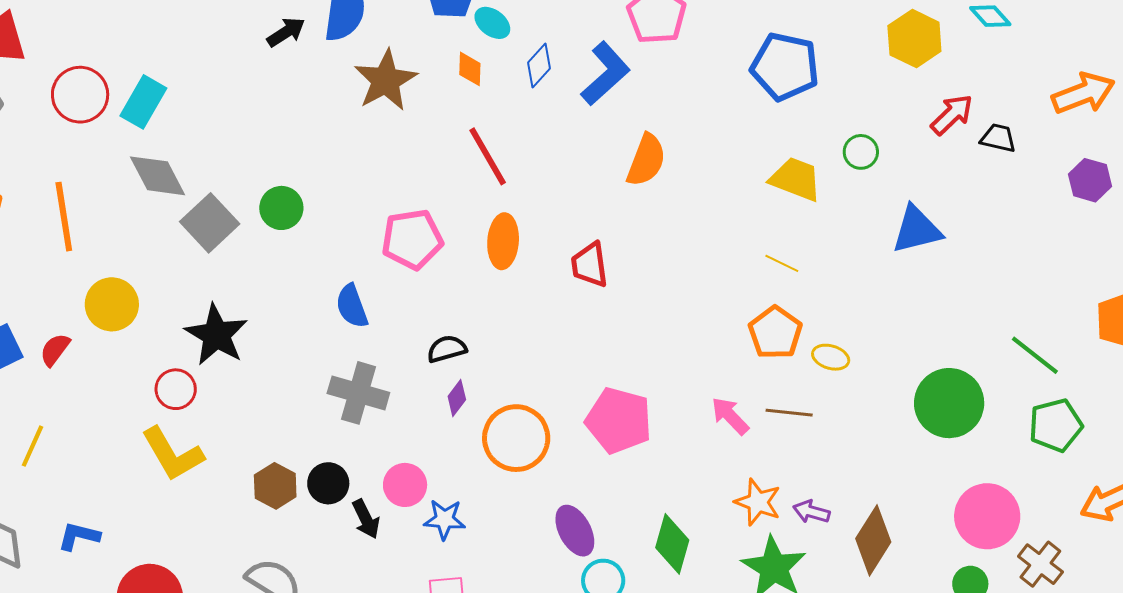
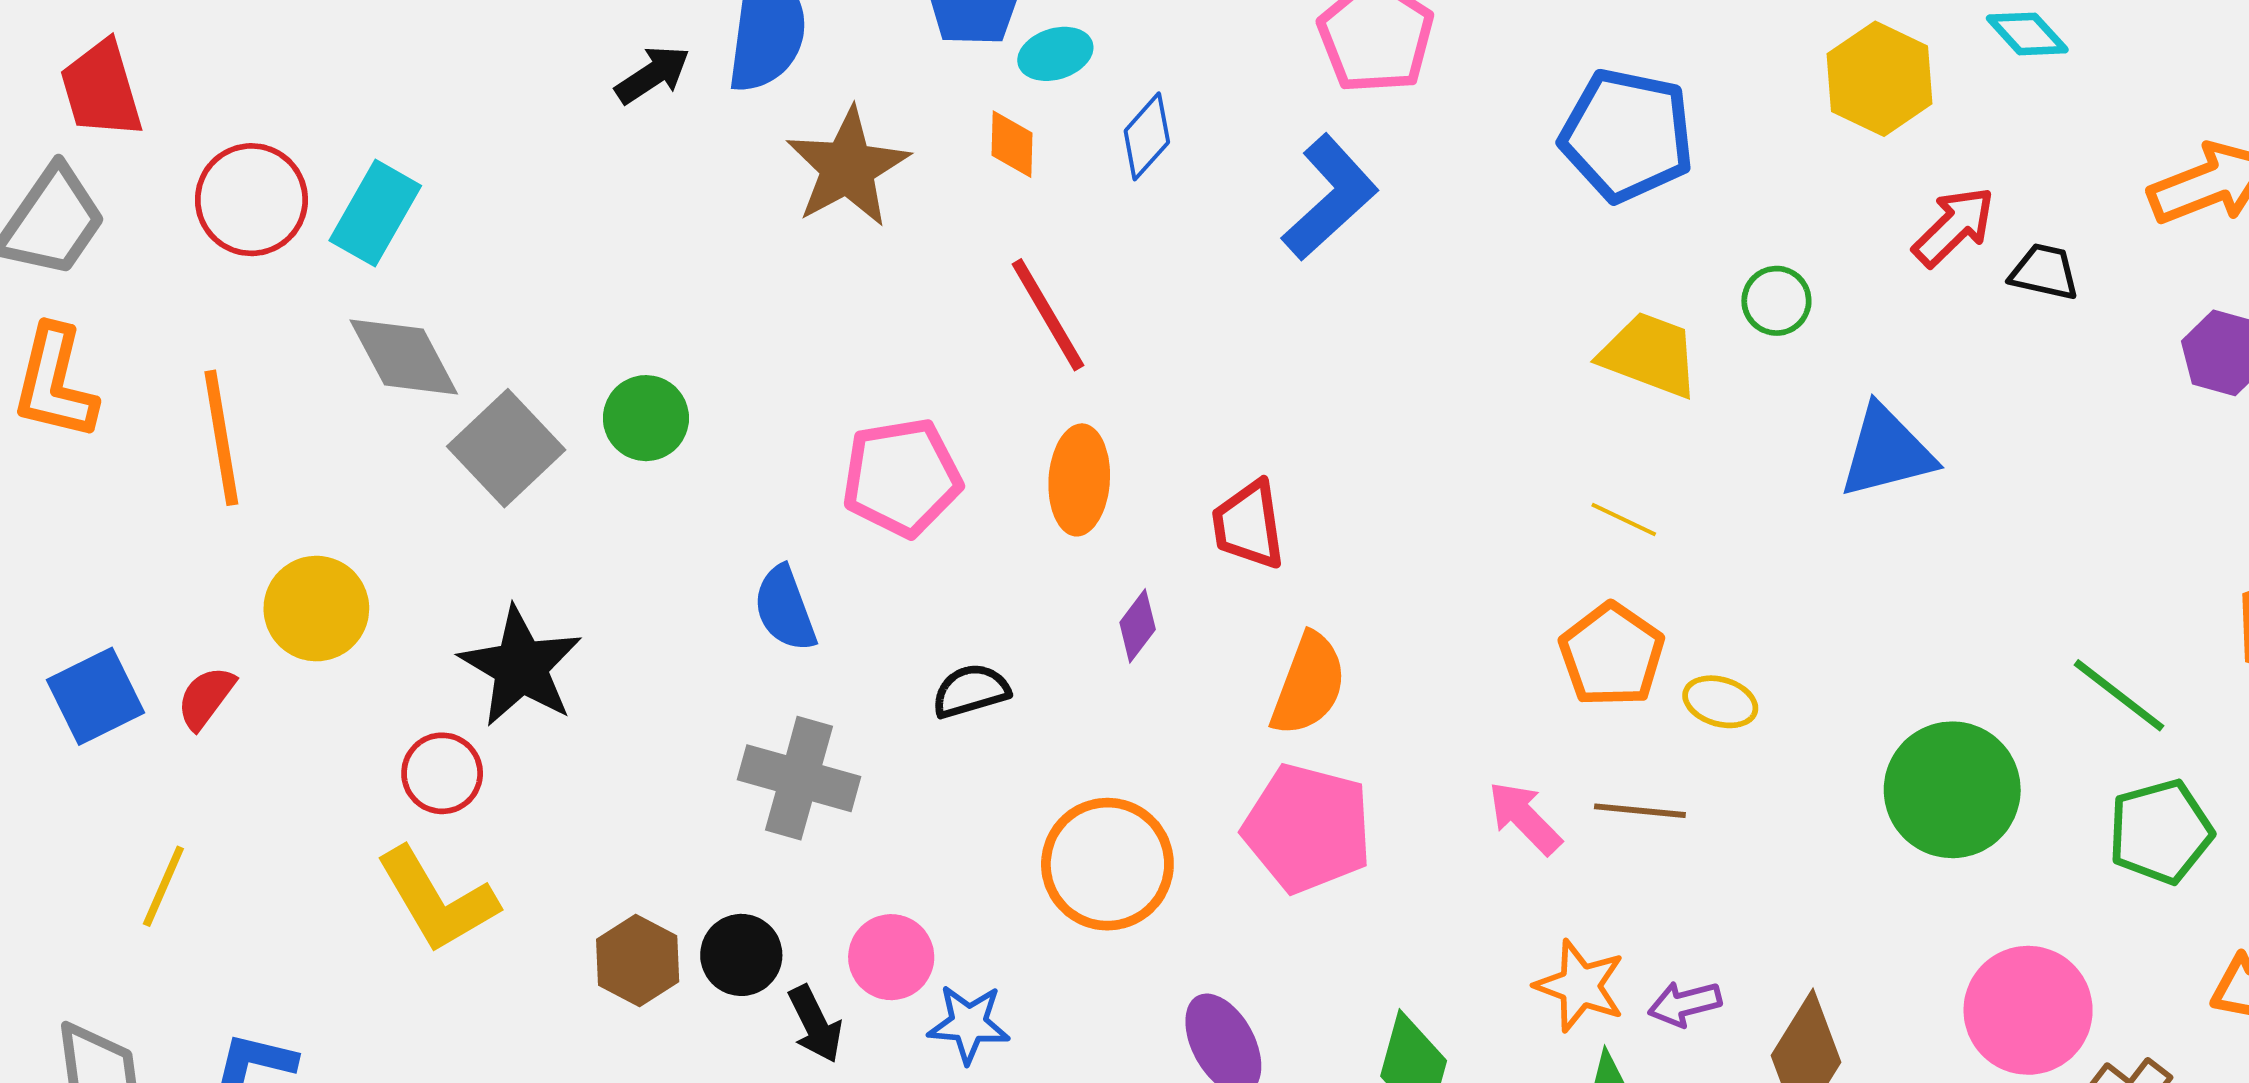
cyan ellipse: (492, 23) -> (1055, 54), turned -54
blue L-shape: (605, 73) -> (1330, 197), moved
orange semicircle: (646, 160) -> (1309, 684), moved
purple diamond: (457, 398) -> (1138, 626), moved
purple arrow: (811, 512) -> (1685, 1004), turned -30

